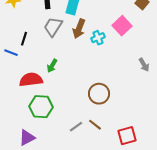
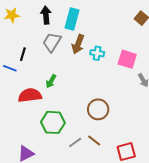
pink square: (122, 26) -> (127, 59), moved, turned -30
cyan cross: (98, 38) -> (97, 53), turned 32
green hexagon: (41, 107) -> (53, 122), moved

